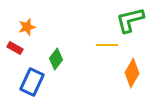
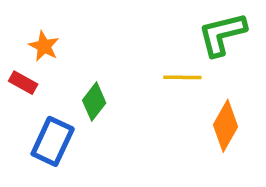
orange star: (27, 27) -> (44, 46), turned -30

